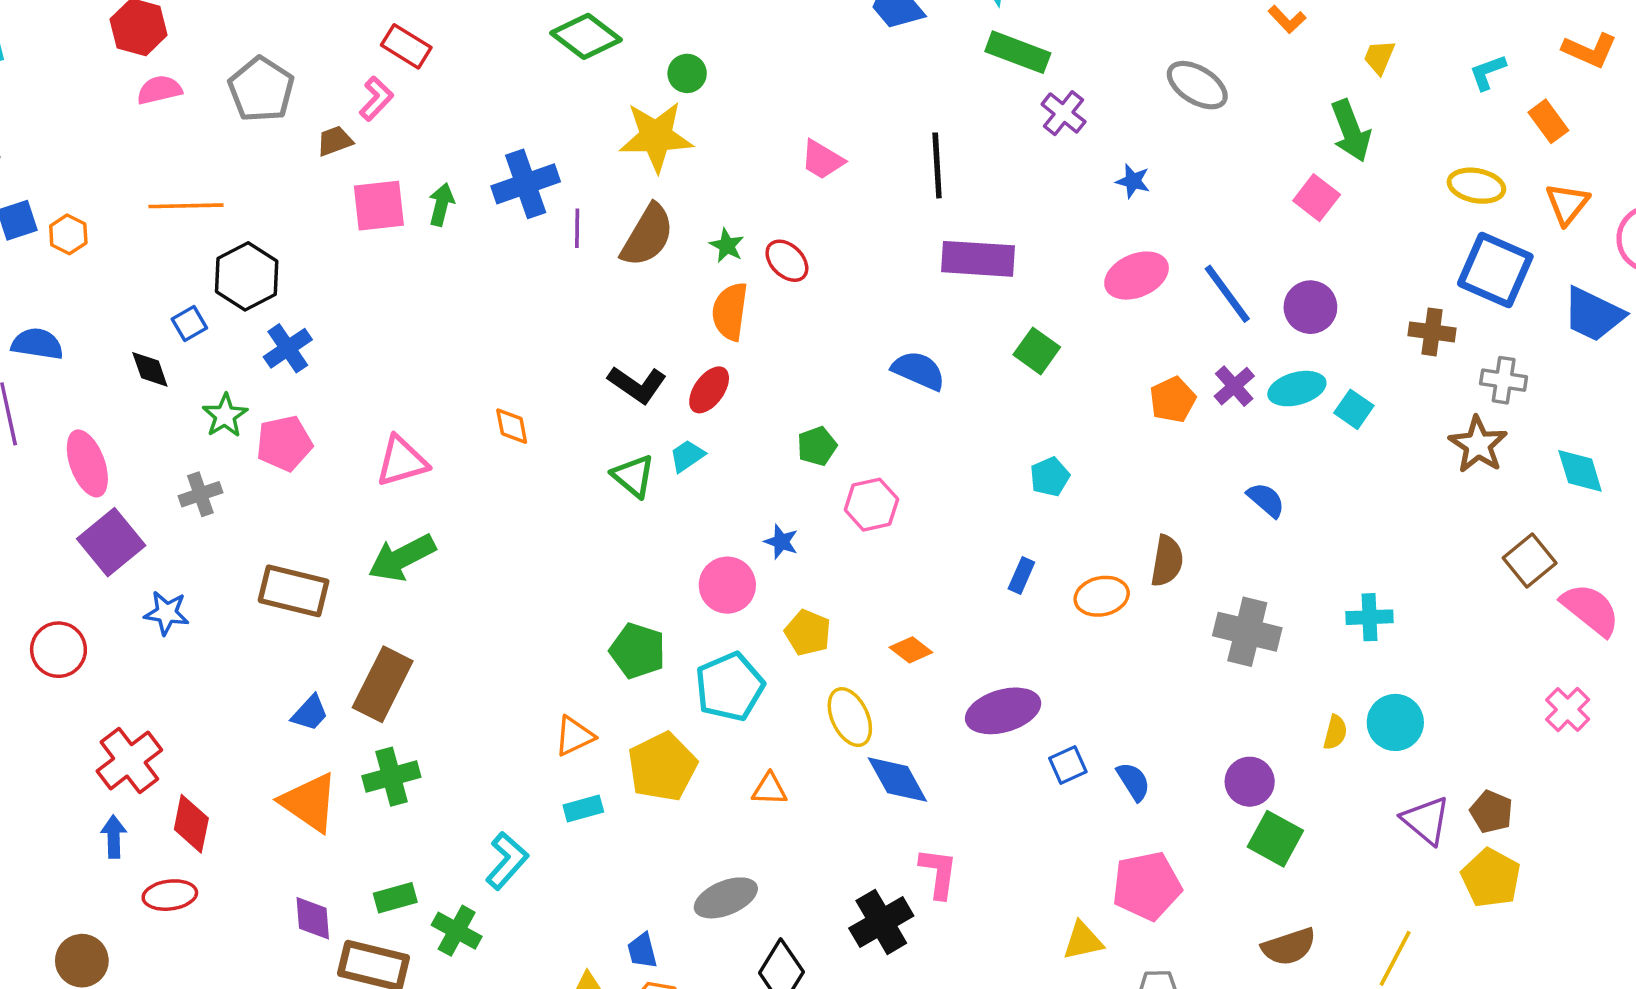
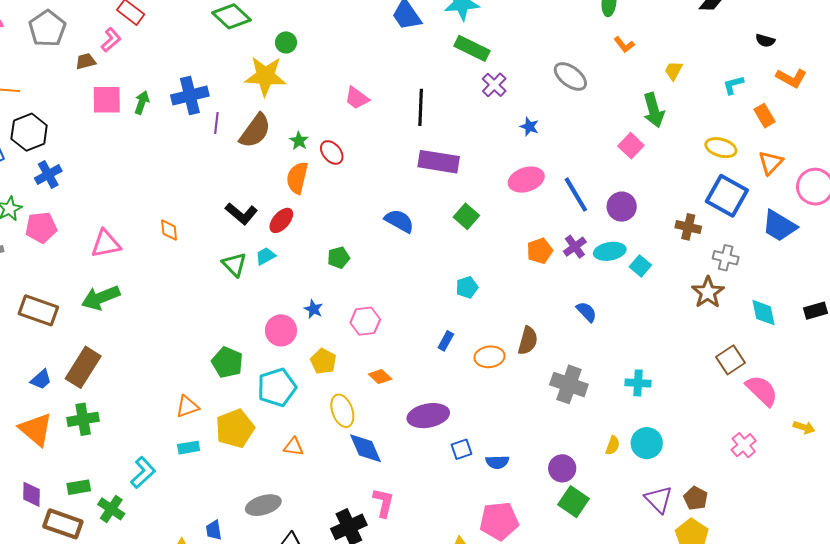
pink hexagon: (871, 505) -> (365, 321), moved
blue semicircle: (1133, 781) -> (497, 462), turned 115

